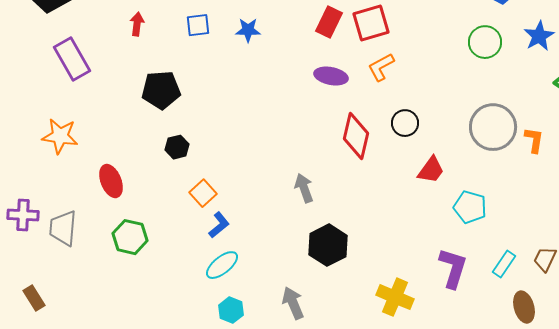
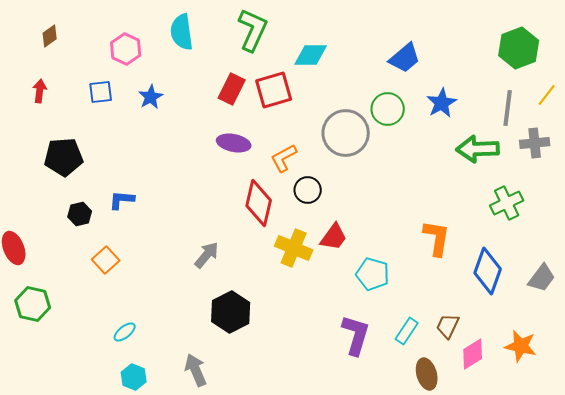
blue star: (248, 30) -> (151, 97), turned -30
orange L-shape: (381, 67) -> (284, 158), moved
gray circle: (493, 127) -> (346, 133), moved
orange L-shape: (534, 140) -> (437, 238), moved, size x1.4
gray arrow: (304, 188) -> (207, 255), turned 60
blue L-shape: (219, 225) -> (122, 200), moved, turned -136
cyan ellipse: (222, 265) -> (125, 332), size x0.7
yellow cross: (395, 297) -> (294, 248), moved

